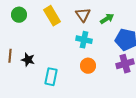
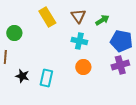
green circle: (19, 15) -> (14, 33), moved
black star: (28, 60) -> (22, 76), moved

